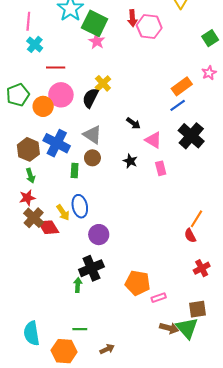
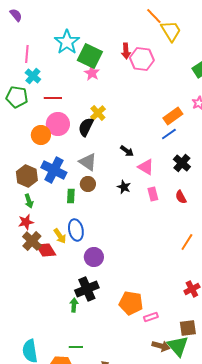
green pentagon: (18, 95) -> (17, 97), moved, turned 30
black cross: (191, 136) -> (182, 163), size x0.7
red semicircle: (190, 236) -> (181, 197), moved

